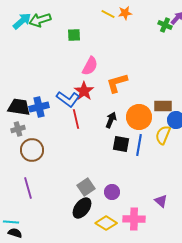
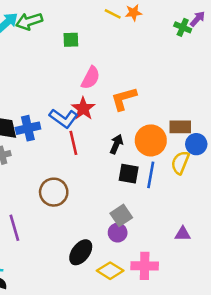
brown circle: (32, 150) -> (54, 192), moved
gray square: (86, 187) -> (121, 215), moved
purple triangle: (161, 201) -> (183, 234), moved, turned -40

